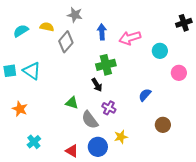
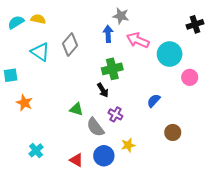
gray star: (75, 15) -> (121, 16), moved
yellow semicircle: (47, 27) -> (38, 19), moved
cyan semicircle: (21, 31) -> (16, 22), moved
pink arrow: (130, 38) -> (138, 40), turned 40
cyan circle: (160, 51) -> (170, 54), size x1.5
cyan triangle: (32, 71) -> (40, 52), moved
orange star: (20, 109) -> (24, 103), moved

